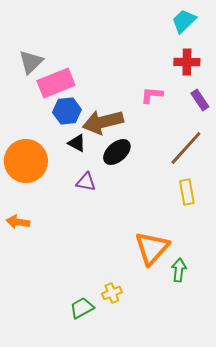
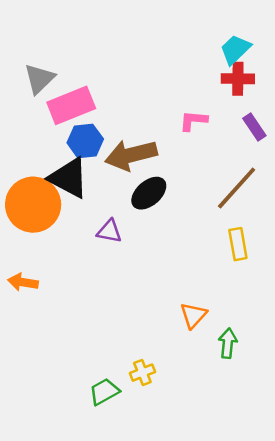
cyan trapezoid: (184, 21) -> (235, 49), moved
black triangle: (77, 143) -> (69, 178), moved, size x1.8
orange triangle: (152, 248) -> (193, 315), size x0.6

